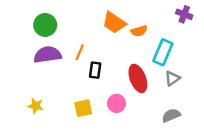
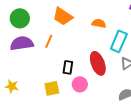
orange trapezoid: (114, 23) -> (63, 16), moved
orange semicircle: (139, 31) -> (99, 23), turned -152
black rectangle: (95, 70) -> (68, 67), moved

